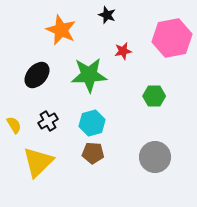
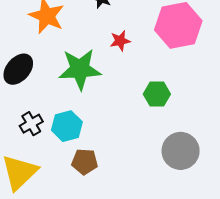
cyan hexagon: (92, 123) -> (67, 126), moved
gray circle: (155, 157) -> (181, 151), moved

